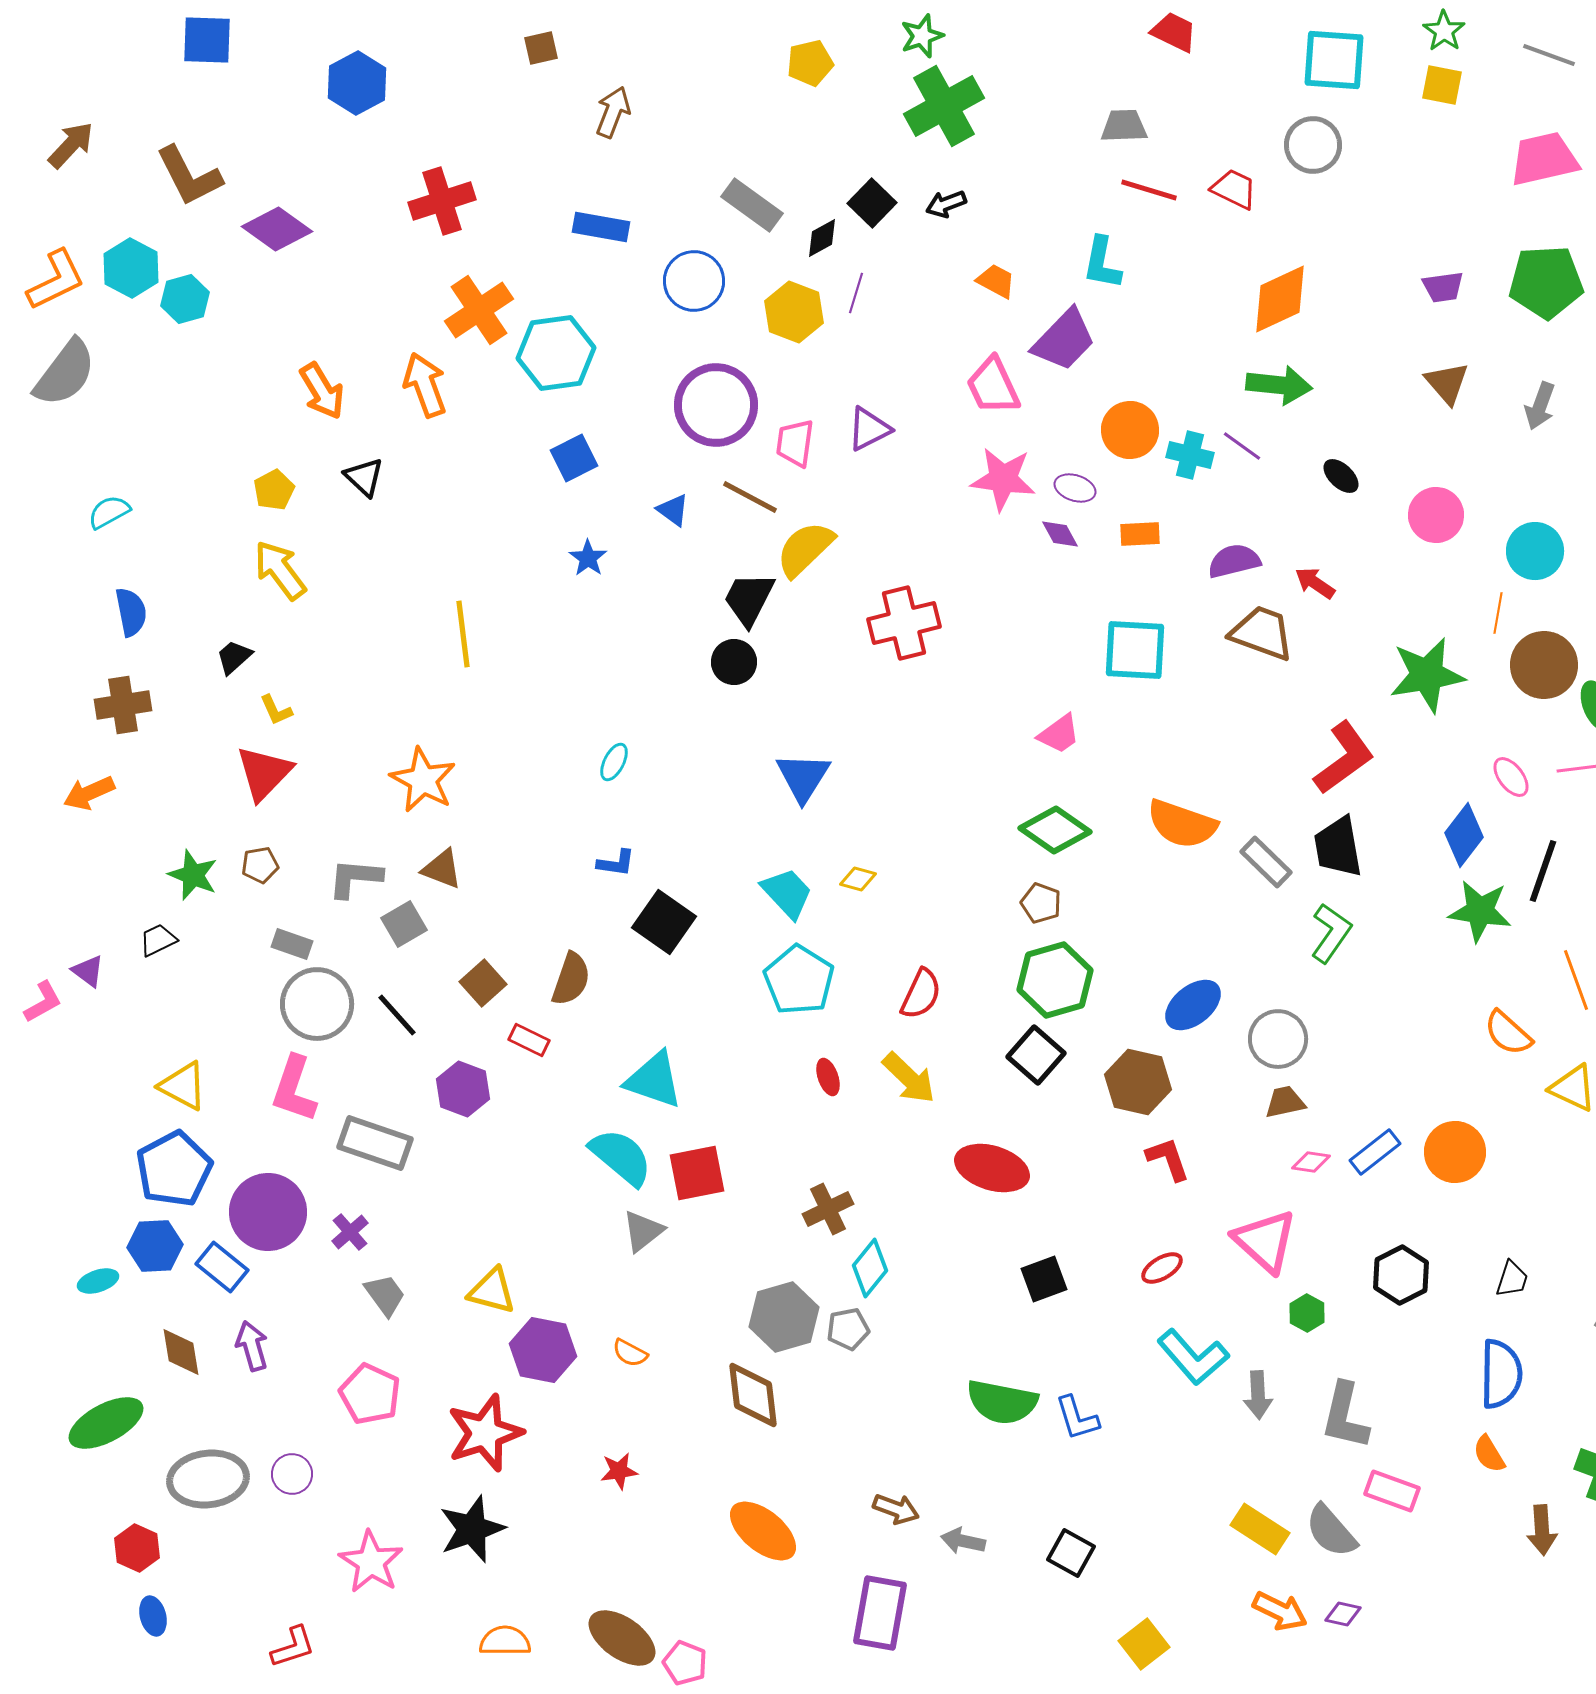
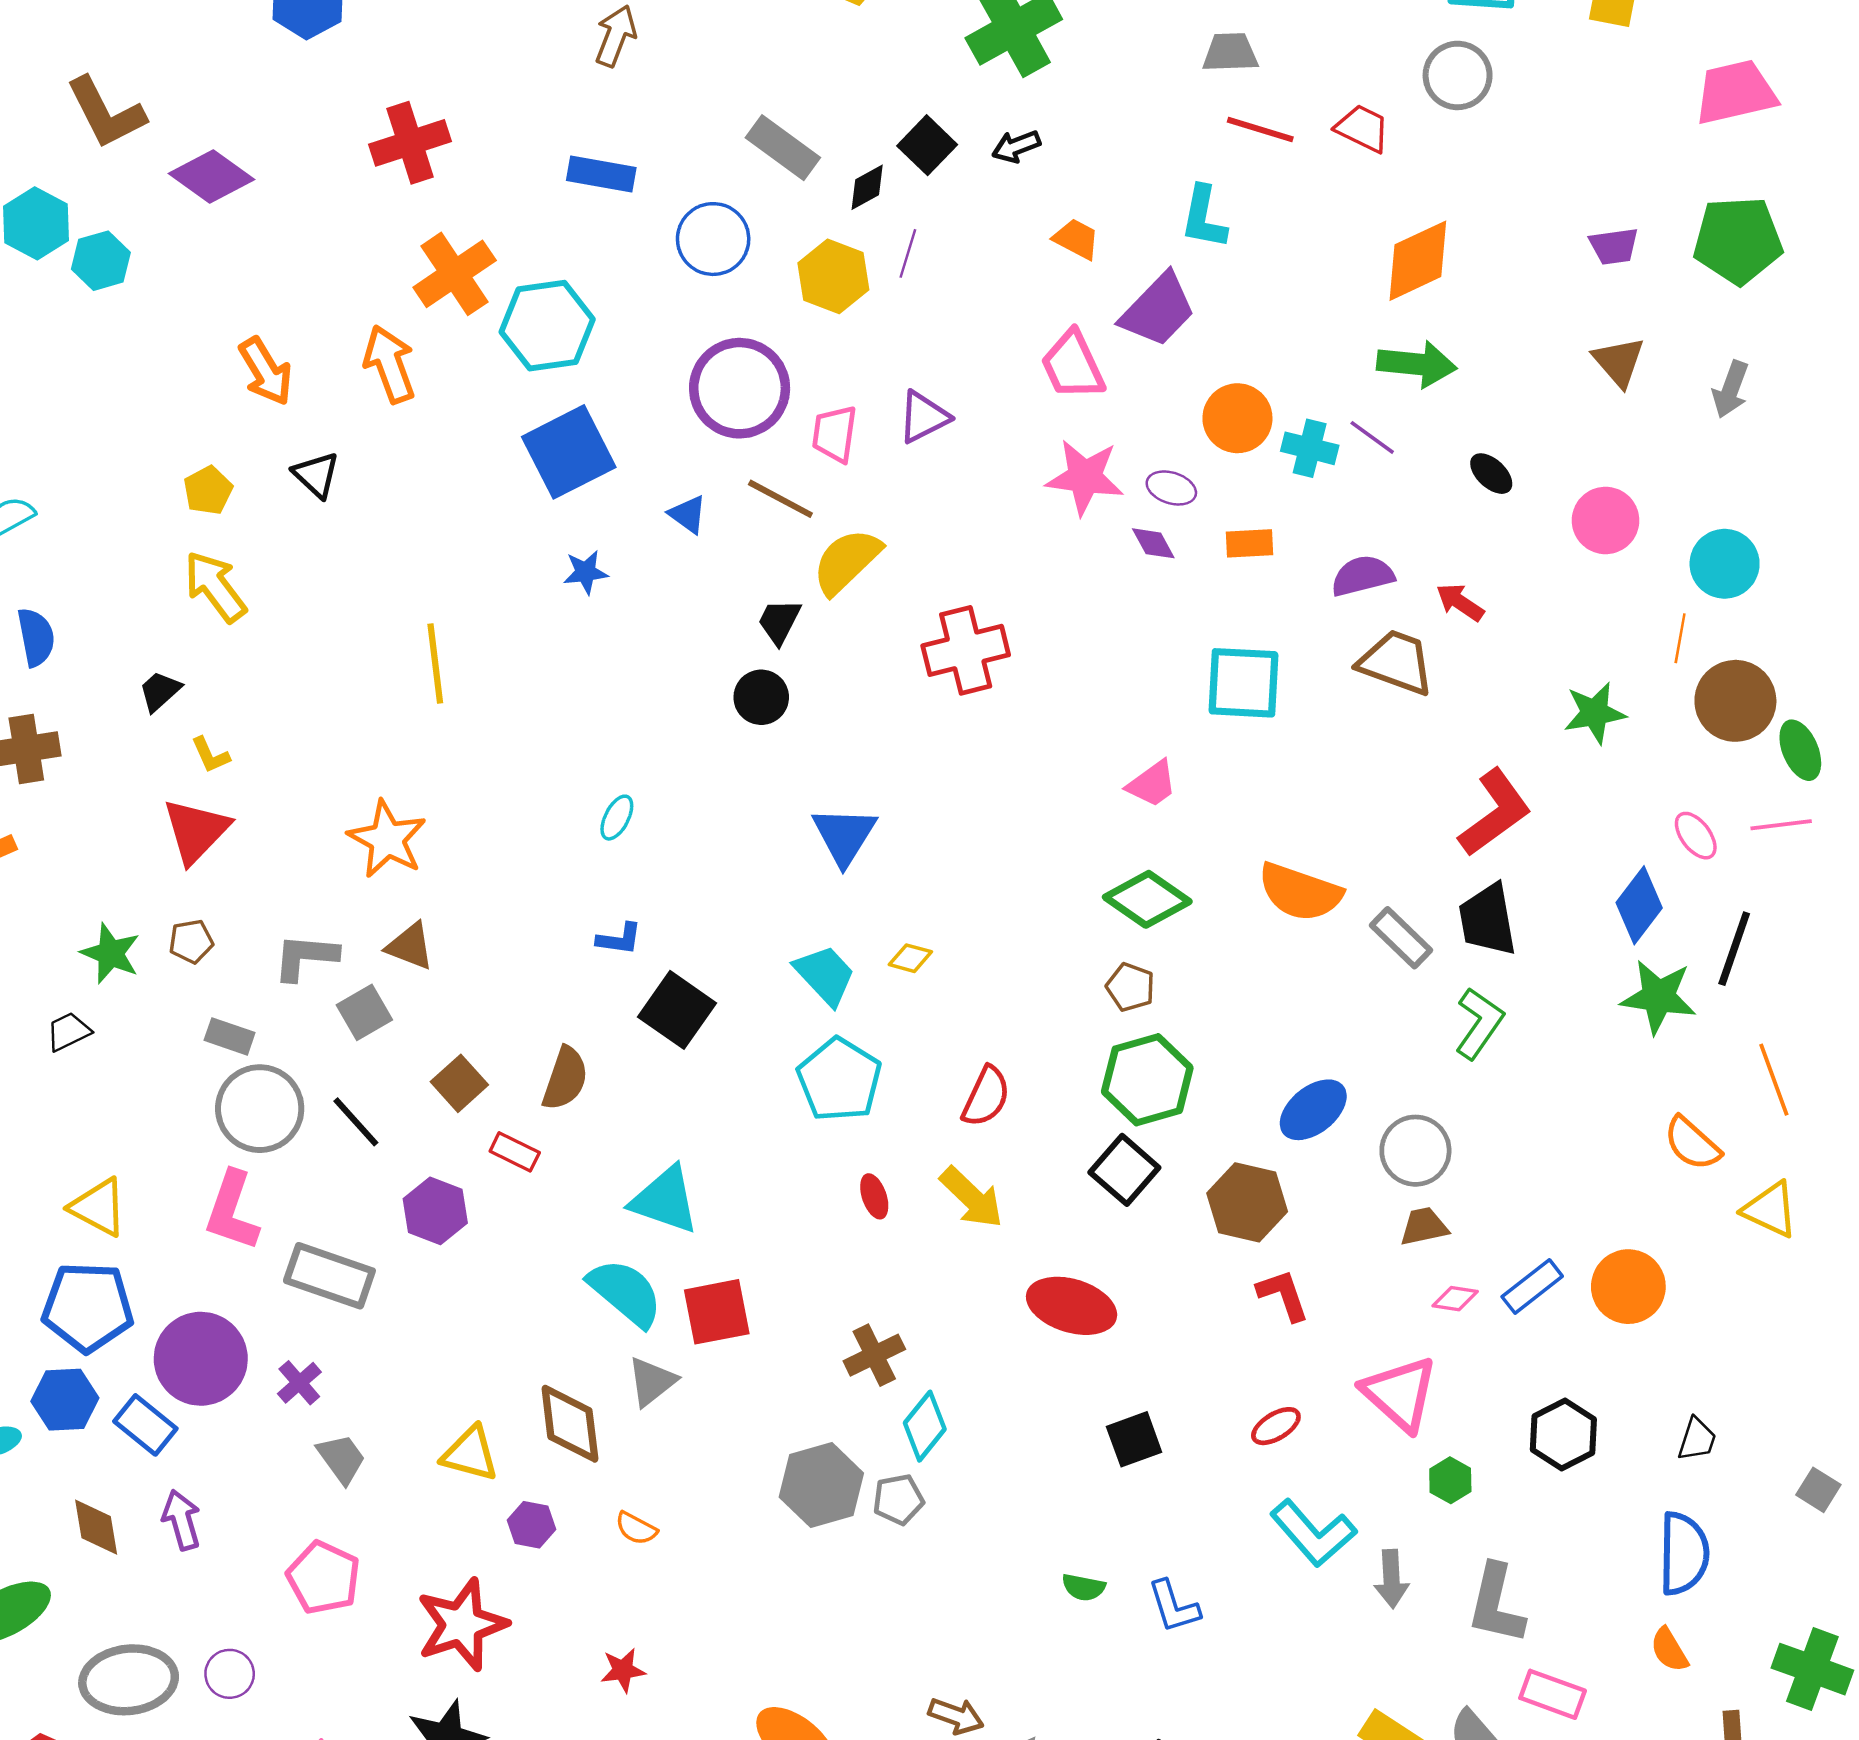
blue square: (574, 458) -> (569, 452), size x1.6
blue star: (588, 558) -> (586, 572), turned 30
black trapezoid: (749, 599) -> (779, 621), size x0.7
green star: (1427, 675) -> (1595, 713), size x0.7
blue pentagon: (174, 1169) -> (88, 1307), turned 30
purple hexagon: (543, 1350) -> (531, 1525), size x0.6
brown diamond: (753, 1395) -> (570, 1424), moved
green semicircle: (1002, 1402) -> (1084, 1587), size x0.5

